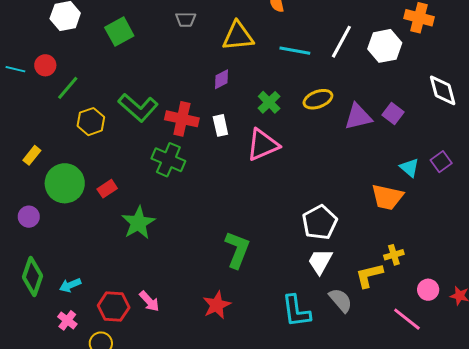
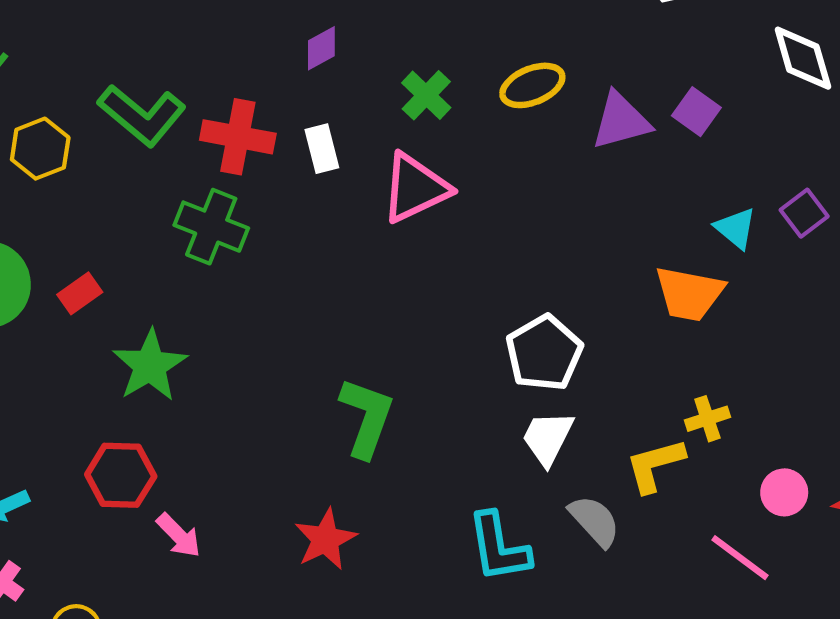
red hexagon: (114, 306) -> (121, 475), moved

